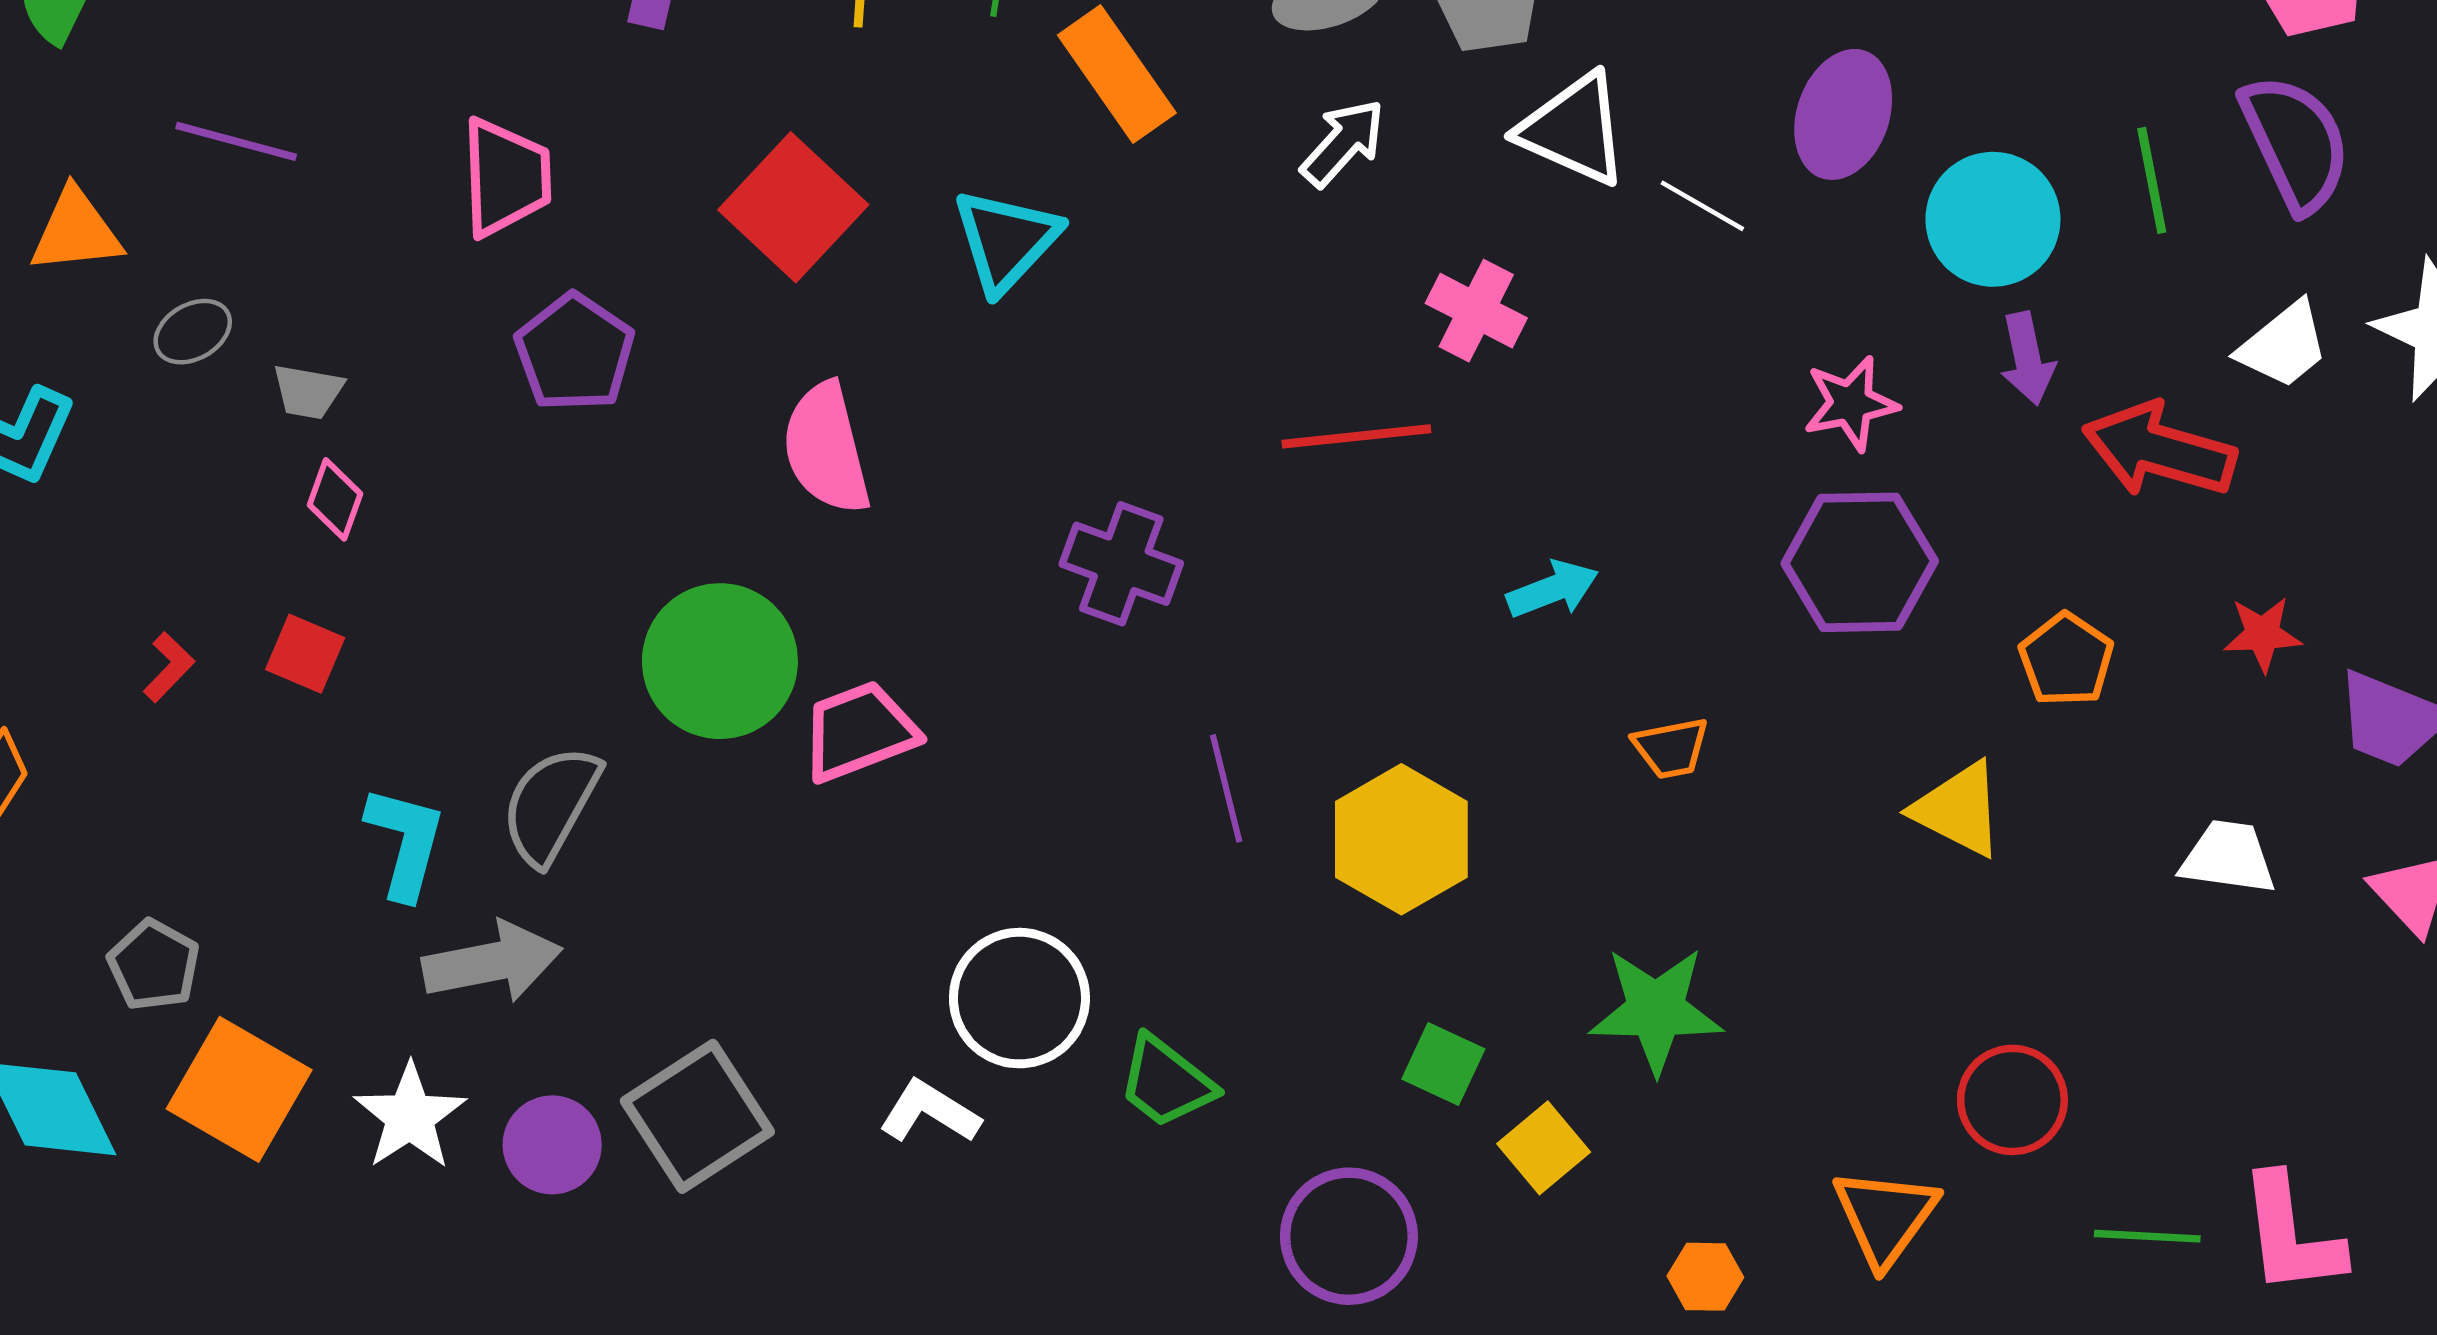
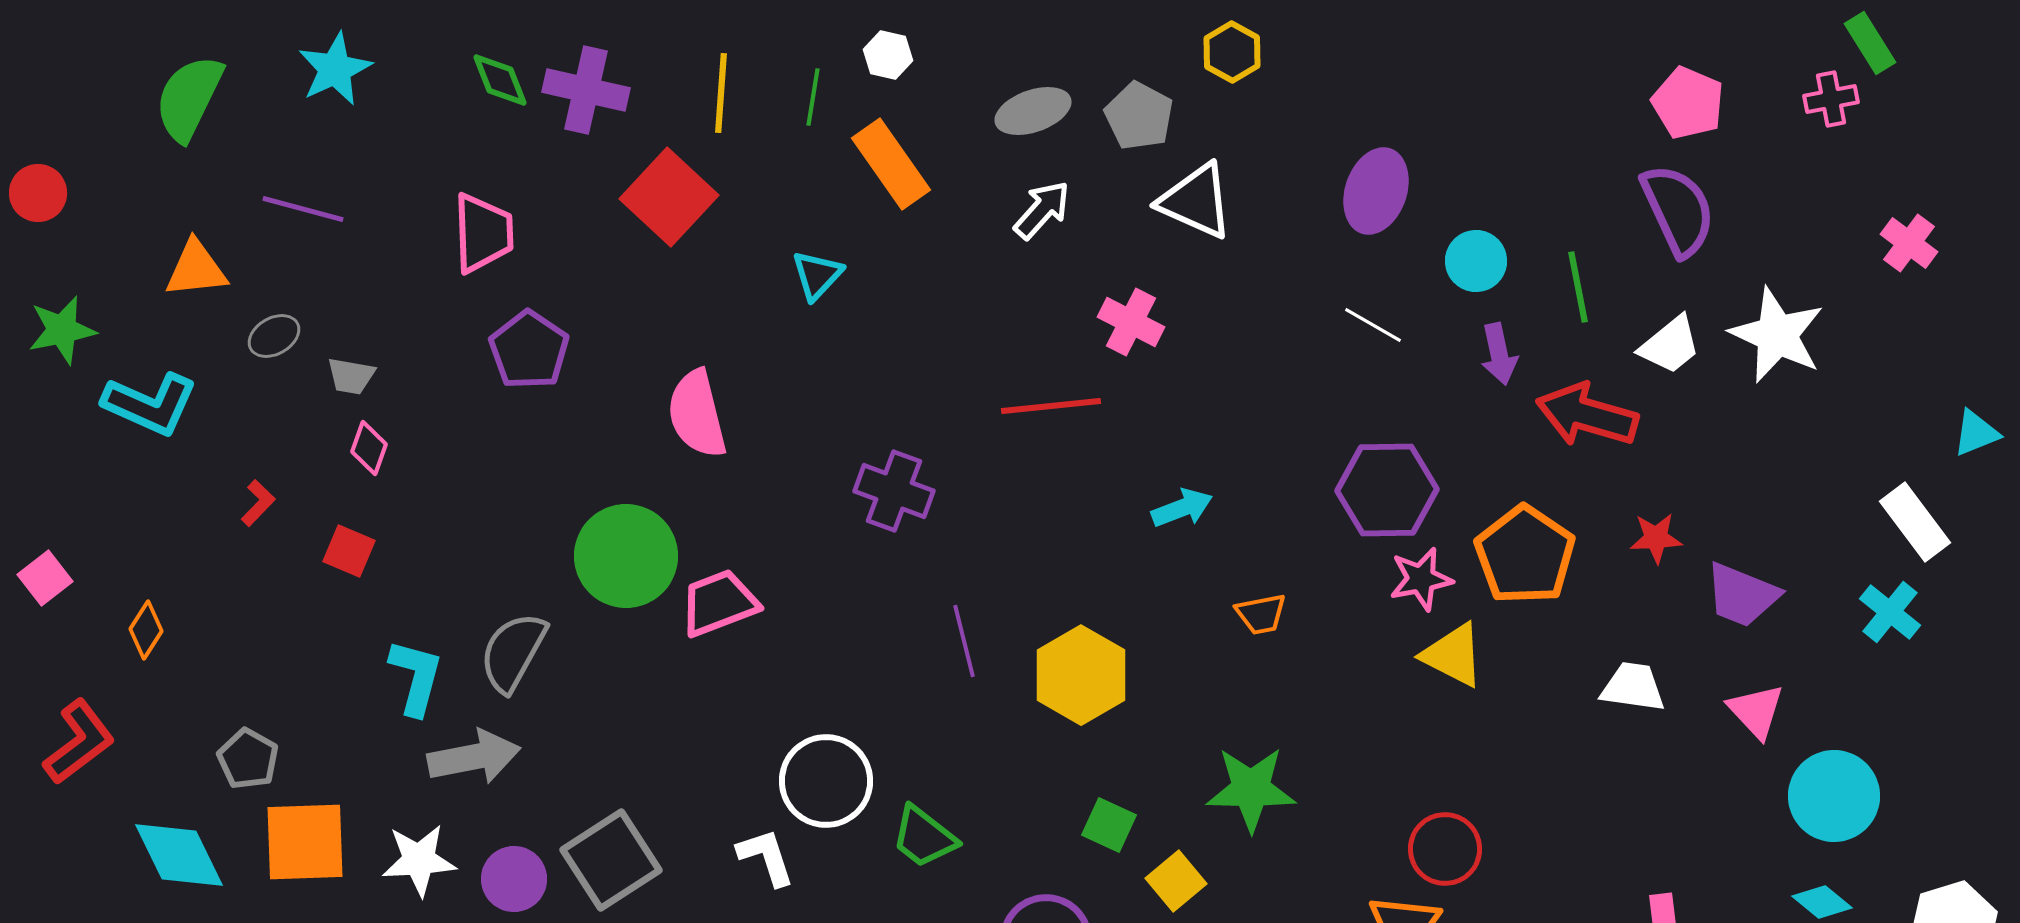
green line: (2152, 180) -> (1578, 287), moved
white line: (1702, 206) -> (1373, 325), moved
red square: (793, 207) -> (669, 197), moved
cyan circle: (1993, 219) -> (1476, 261), size x0.7
cyan triangle: (1006, 240) -> (817, 275), size x0.7
pink star: (1851, 404) -> (1421, 579), moved
orange pentagon: (2066, 660) -> (1525, 555), size x1.6
red L-shape: (169, 667) -> (258, 503), moved
orange square: (239, 1089) -> (305, 842), turned -32
red circle: (2012, 1100) -> (1445, 849), moved
white L-shape: (930, 1112) -> (766, 857), turned 40
white star: (410, 1116) -> (419, 860), turned 30

